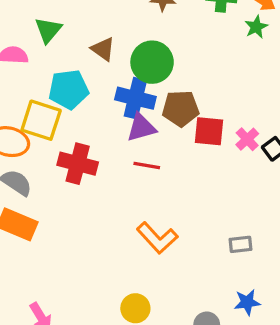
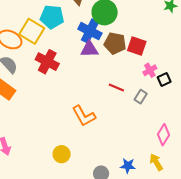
red square: (209, 131) -> (137, 46), moved
red line: (147, 165) -> (116, 88), moved
gray rectangle: (240, 244) -> (141, 97), moved, turned -64

